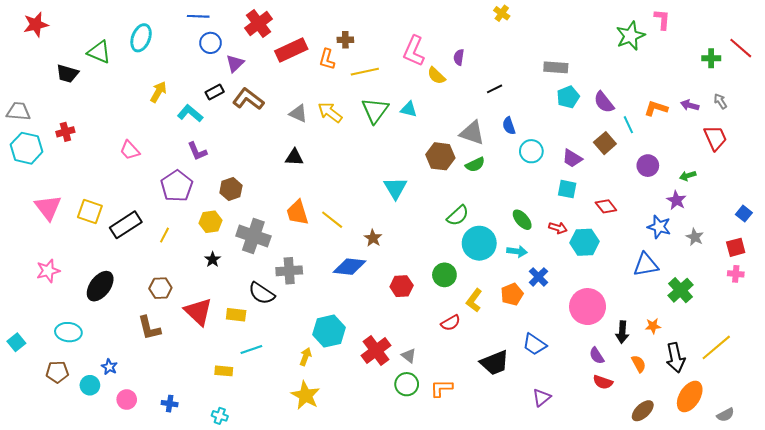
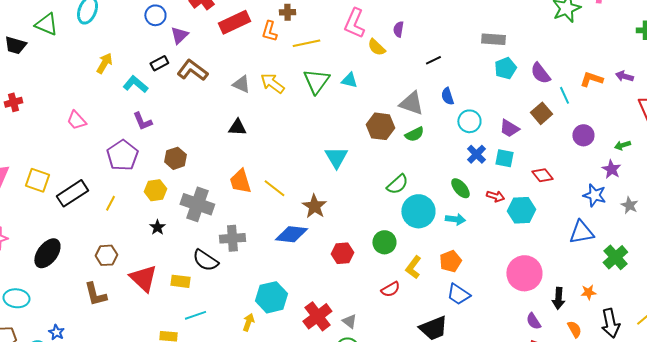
brown star: (373, 238) -> (314, 206), size x1.4
blue cross: (538, 277) -> (476, 154), moved
blue trapezoid: (534, 344) -> (458, 294), moved

